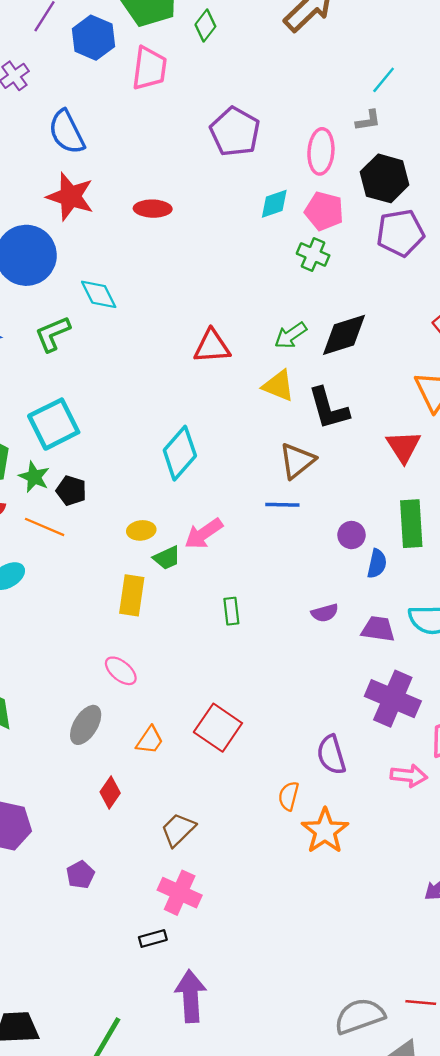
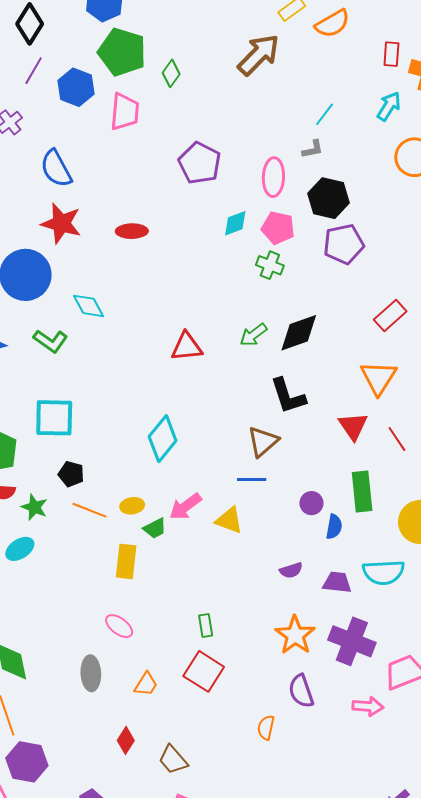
green L-shape: (53, 334) -> (50, 341), turned -120
yellow triangle: (278, 386) -> (229, 520), moved
cyan square: (54, 424) -> (54, 418), turned 30
green star: (34, 477) -> (34, 507), moved
orange line: (45, 527) -> (89, 510), moved
green rectangle: (231, 611) -> (206, 625), moved
gray ellipse: (86, 725) -> (91, 673), turned -32
red diamond: (110, 792) -> (126, 740), moved
brown trapezoid: (178, 830) -> (173, 760), turned -84
orange star: (325, 831) -> (295, 635), moved

